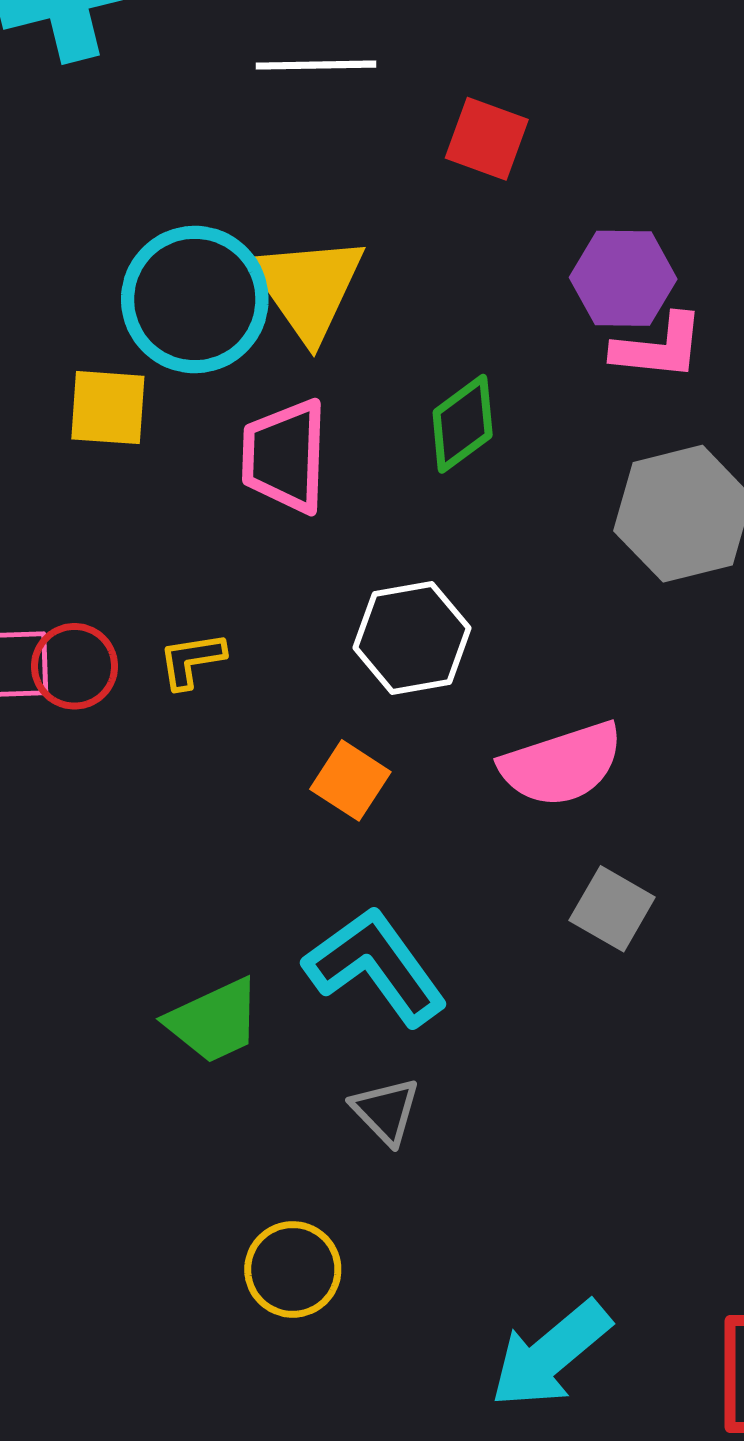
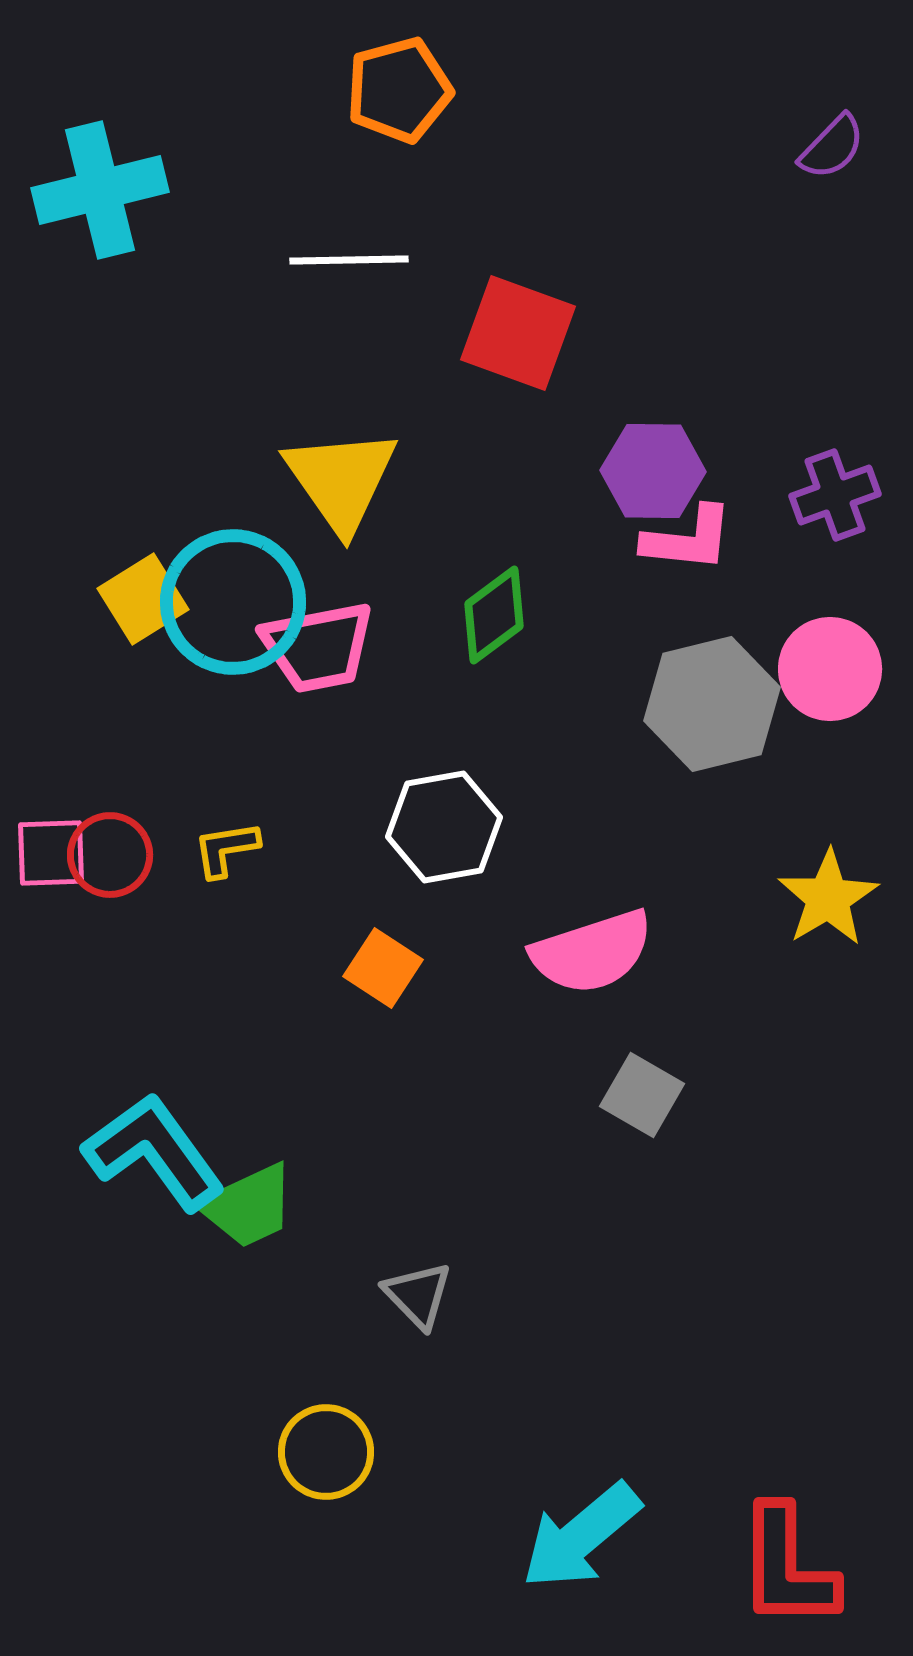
red square: (487, 139) -> (518, 333), size x1.4
cyan circle: (195, 299) -> (233, 602), moved
yellow square: (108, 408) -> (143, 599), turned -36
pink trapezoid: (285, 456) -> (318, 647), turned -103
cyan L-shape: (376, 966) -> (154, 1152), moved

